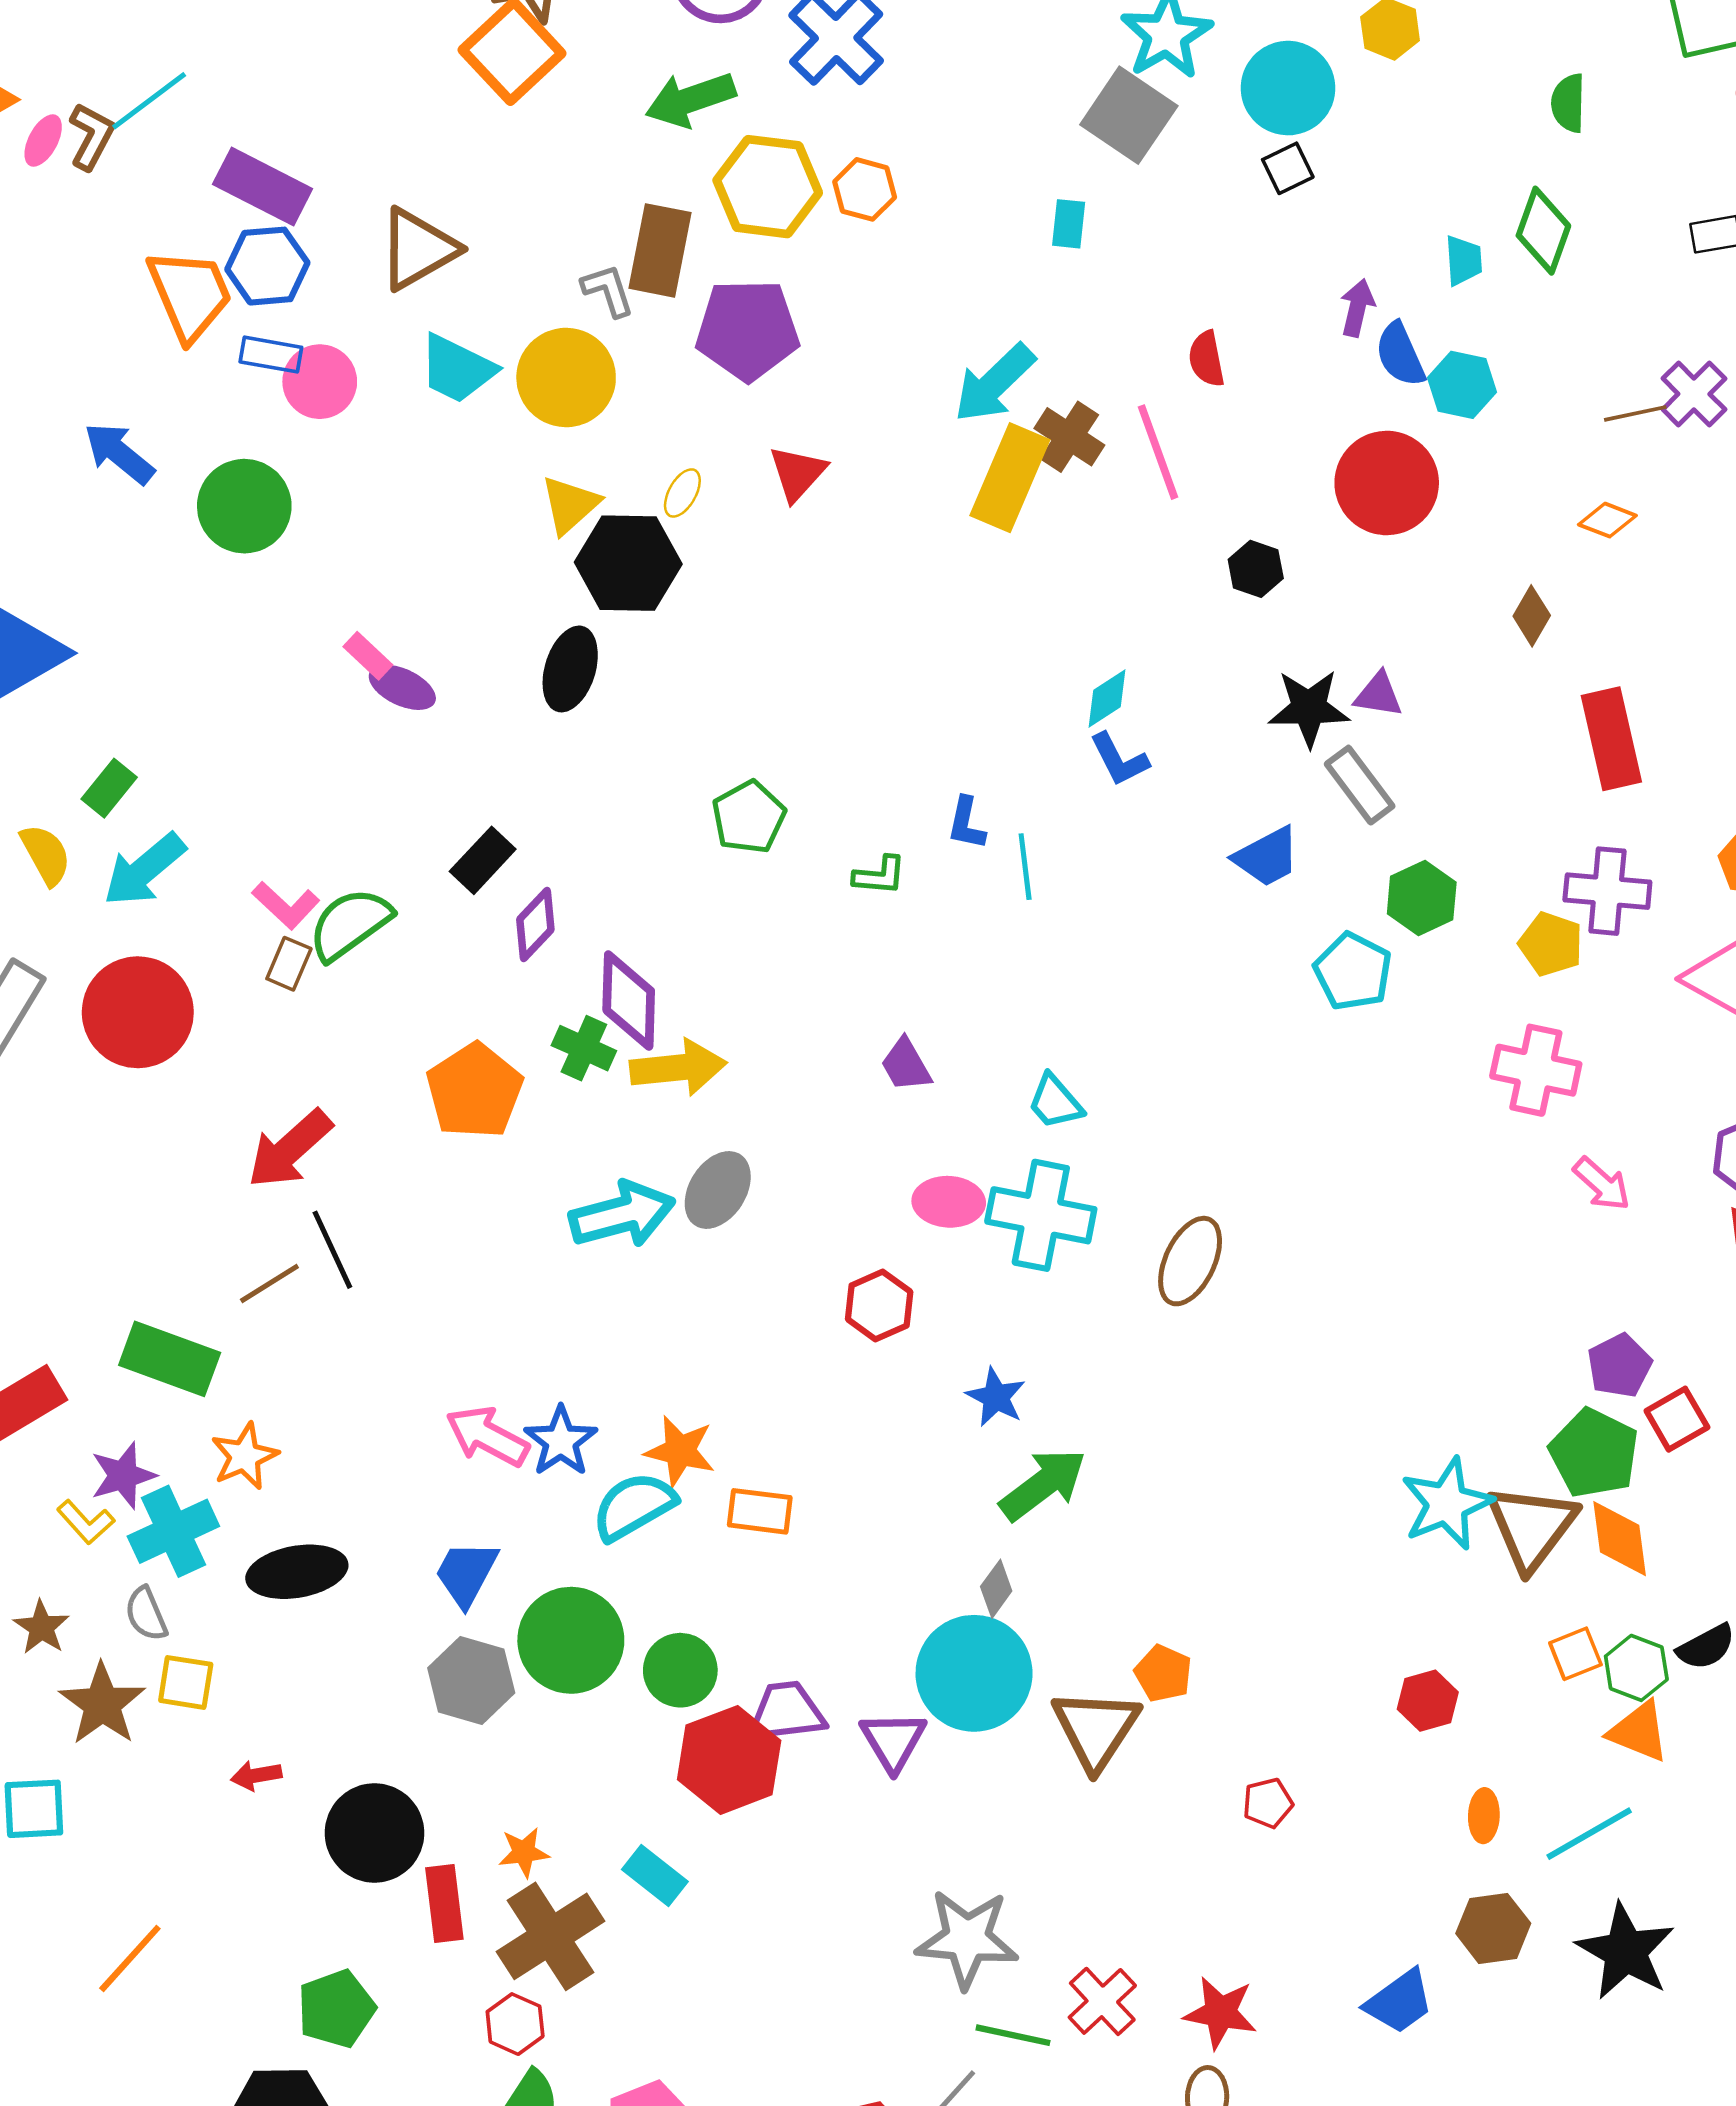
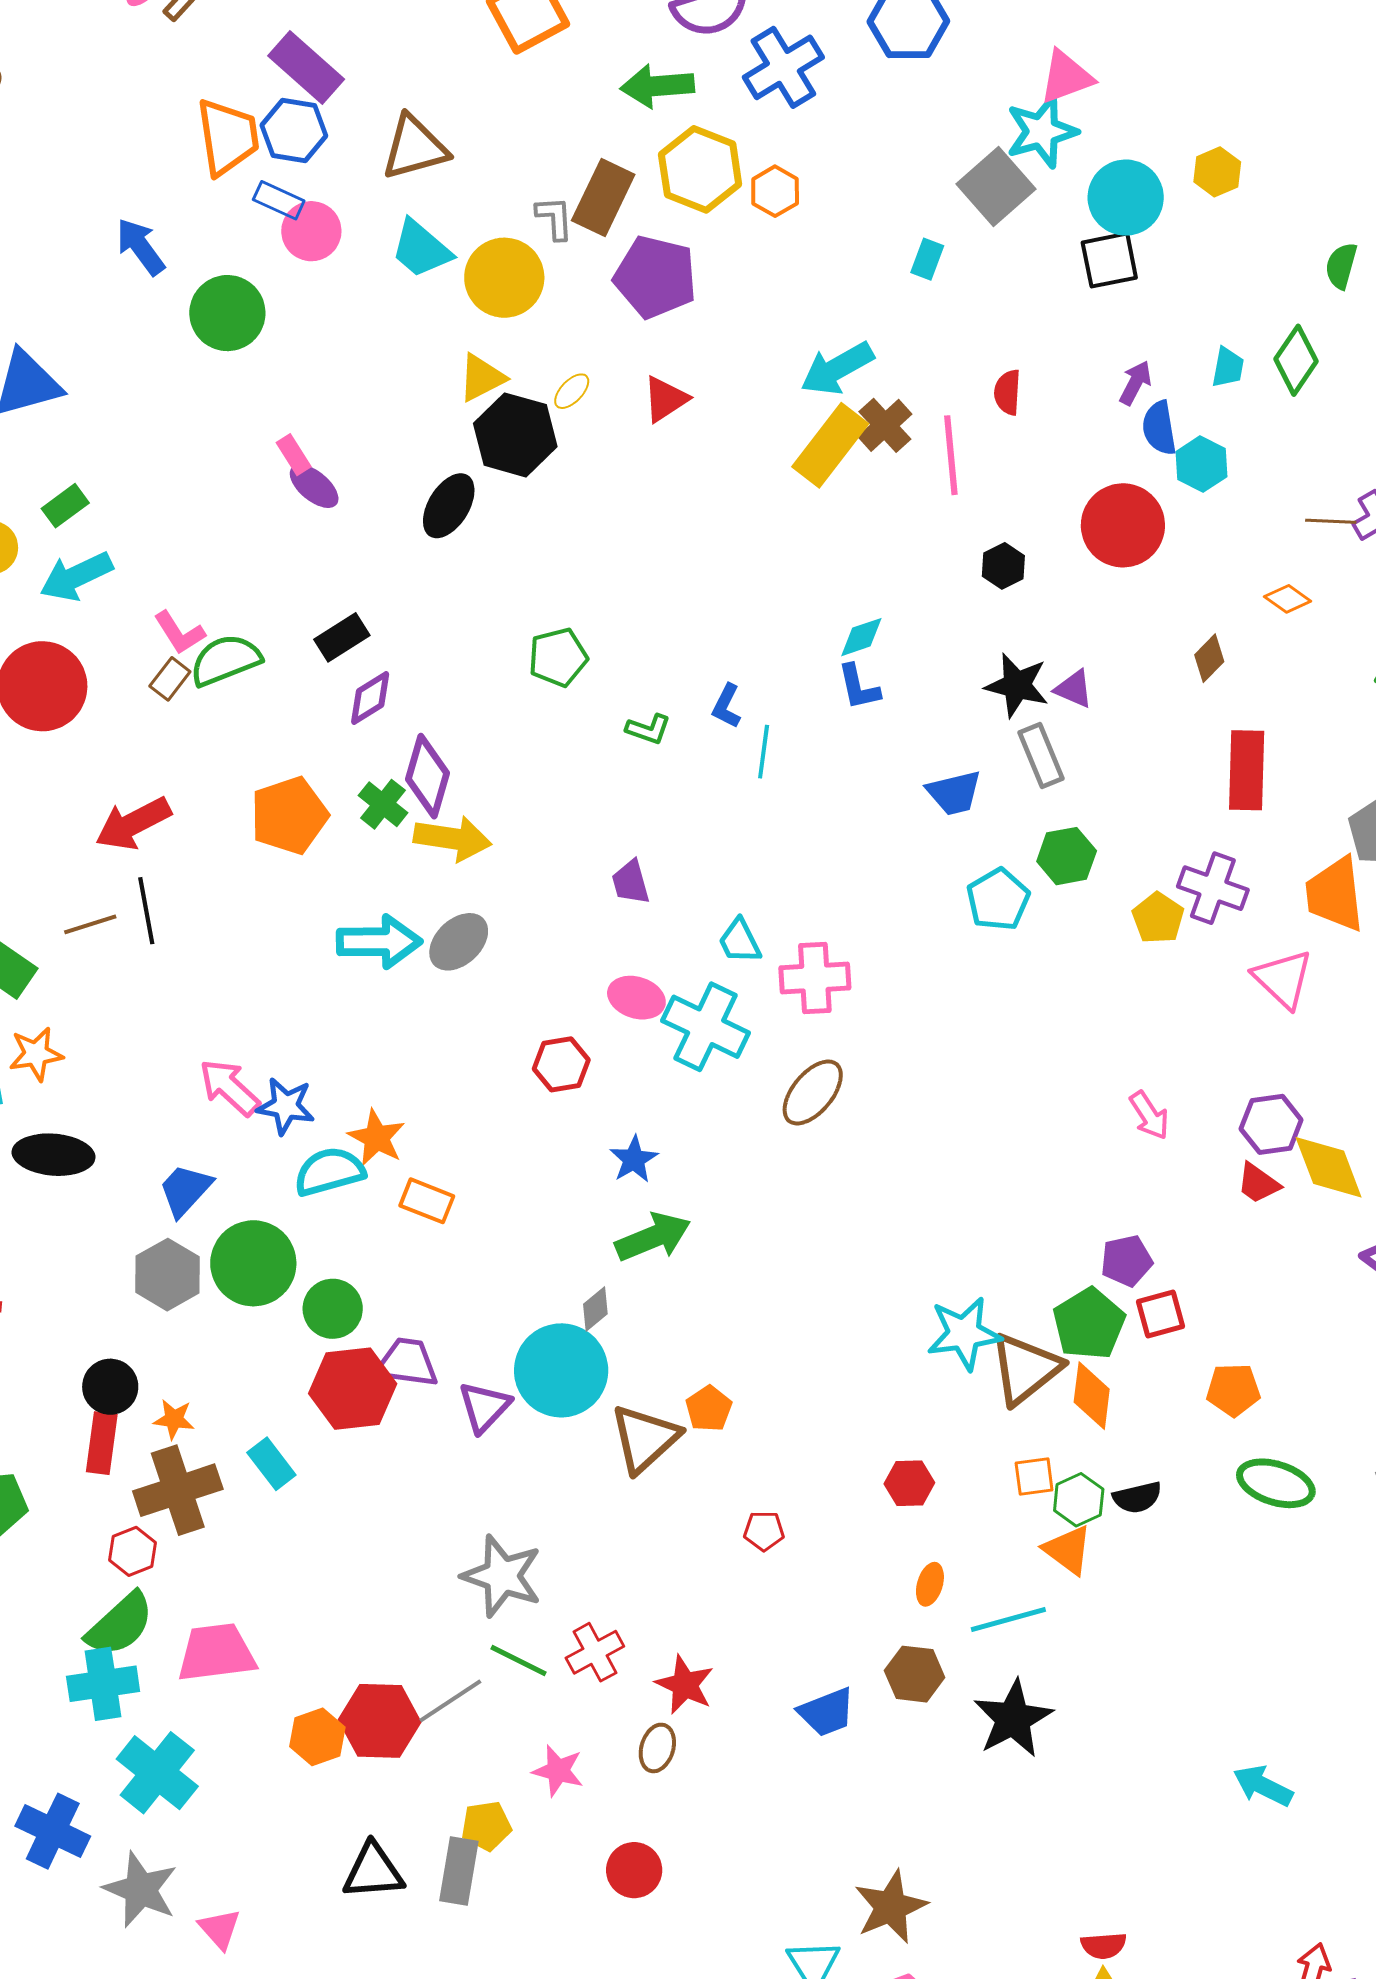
black square: (1288, 168) -> (1109, 260), size x1.5
pink cross: (1536, 1070) -> (815, 978), moved, turned -30
blue star: (561, 1441) -> (286, 1106), turned 30
black circle: (374, 1833) -> (110, 1387), moved, size x0.7

